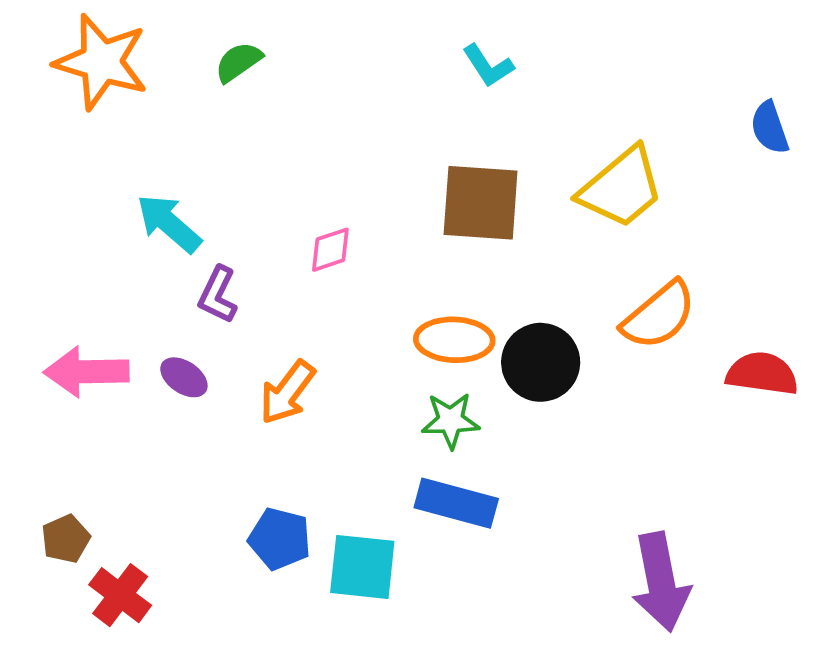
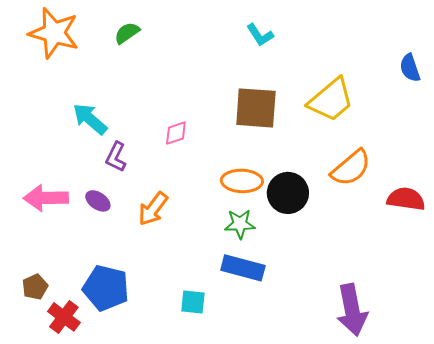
blue pentagon: (280, 539) -> (106, 288), moved, size x1.4
cyan square: (362, 567) -> (193, 302), size x0.7

